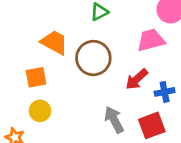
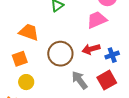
brown circle: (93, 58) -> (60, 54), moved
red arrow: (137, 79) -> (91, 49), turned 36

